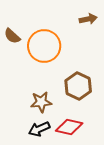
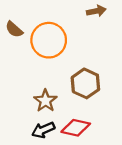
brown star: (41, 102) -> (45, 101), turned -30

